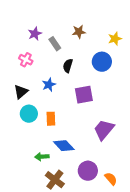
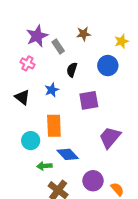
purple star: (35, 34) -> (37, 36), size x1.5
black triangle: (21, 92) -> (22, 97), turned -42
cyan circle: (29, 114) -> (31, 141), moved
orange rectangle: (51, 119) -> (54, 126), size x1.5

